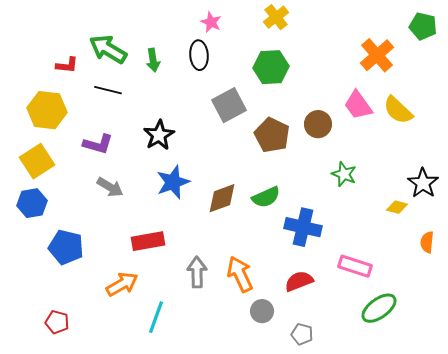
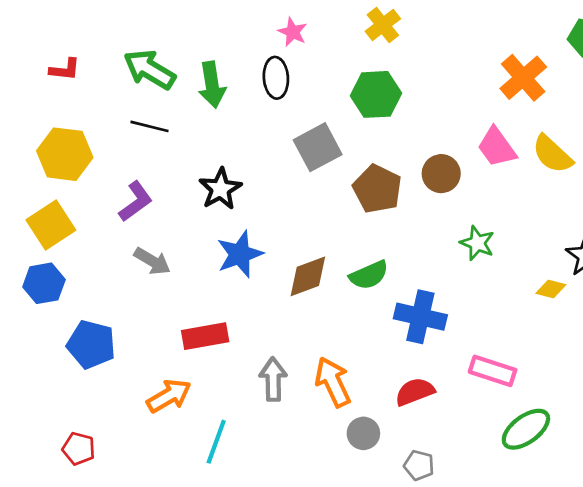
green arrow: (153, 60) -> (212, 85), size x1.4
red L-shape: (67, 65) -> (65, 69), moved
purple L-shape: (98, 144) -> (136, 201), turned -52

